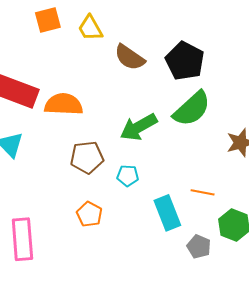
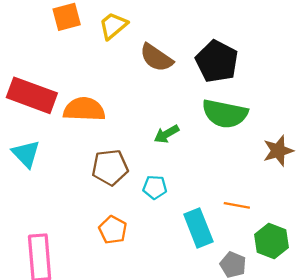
yellow trapezoid: (90, 28) -> (113, 26), turned 80
green semicircle: (192, 109) -> (225, 114), turned 54
green arrow: (139, 127) -> (167, 134), size x0.6

